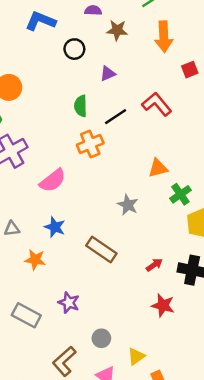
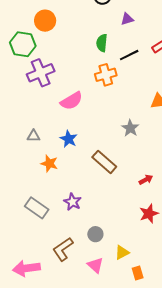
red star: (163, 305) -> (149, 214), turned 30

